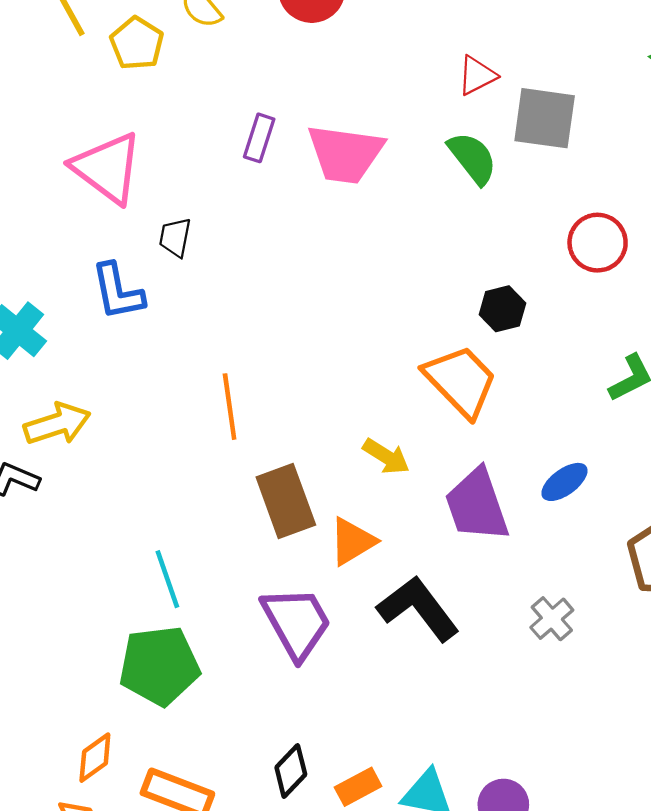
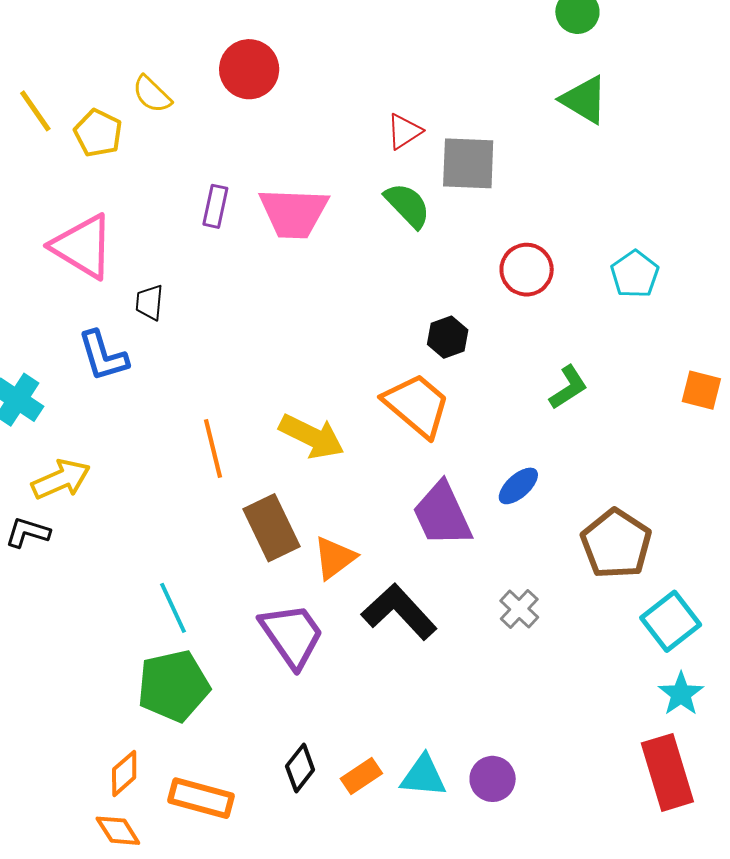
yellow arrow: (386, 456) -> (312, 436), moved, size x1.5

